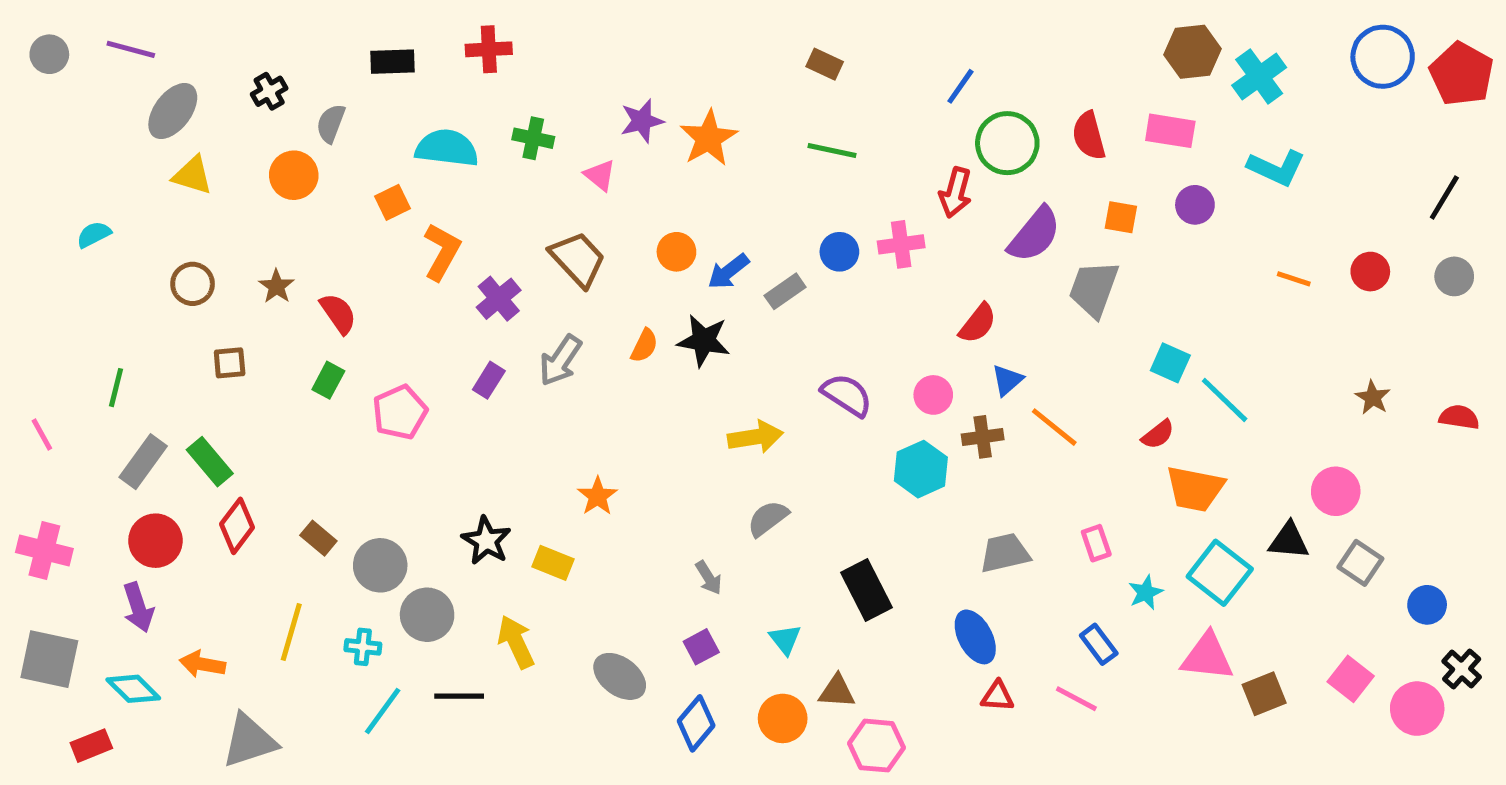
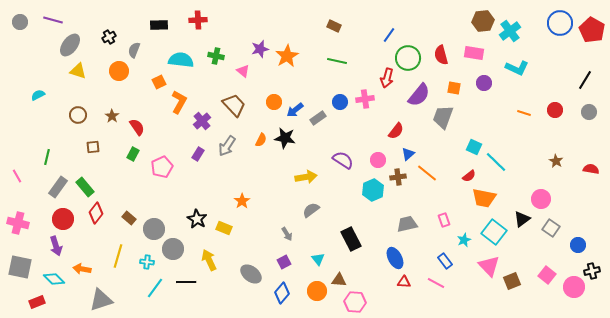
black triangle: (1289, 541) -> (522, 219), turned -42
pink triangle: (1207, 657) -> (489, 266), turned 40
black cross: (1462, 669) -> (592, 271), turned 35

